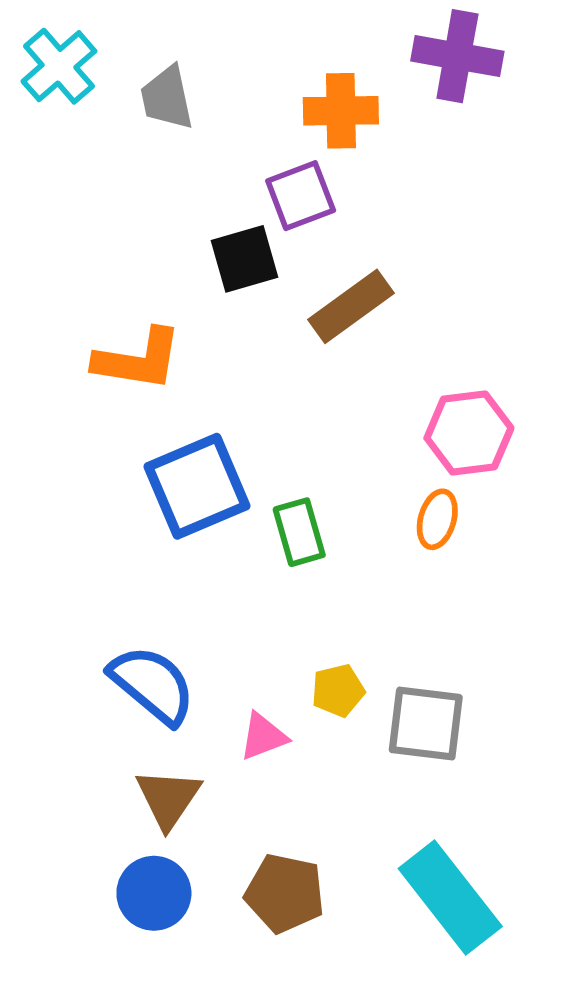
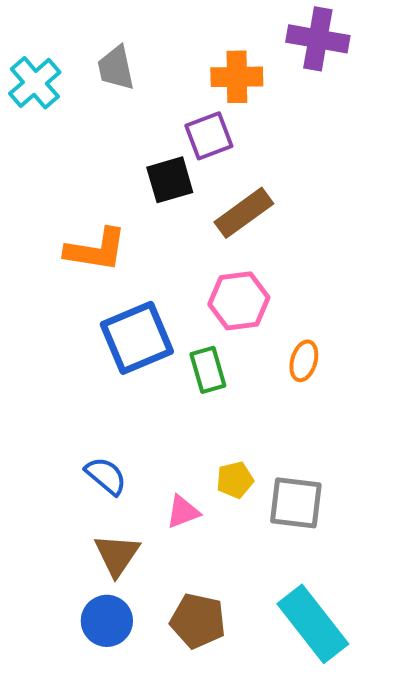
cyan cross: (59, 66) -> (35, 83), moved
pink hexagon: (469, 433) -> (239, 301), moved
blue semicircle: (152, 685) -> (106, 476), size x0.7

